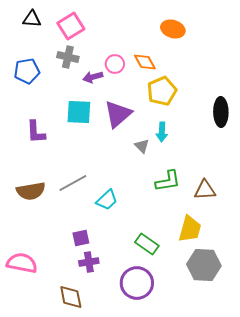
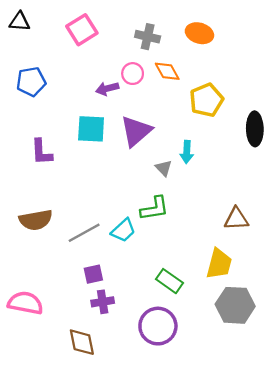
black triangle: (32, 19) -> (20, 22), moved
gray cross: (68, 57) -> (148, 37), moved
yellow pentagon: (162, 91) -> (206, 100), moved
green L-shape: (168, 181) -> (154, 208), moved
gray line: (73, 183) -> (84, 233), moved

